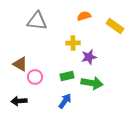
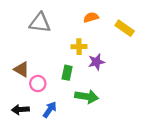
green rectangle: (67, 76) -> (67, 73), moved, turned -64
green arrow: (92, 83) -> (87, 97), moved
blue arrow: (65, 101) -> (50, 110), moved

